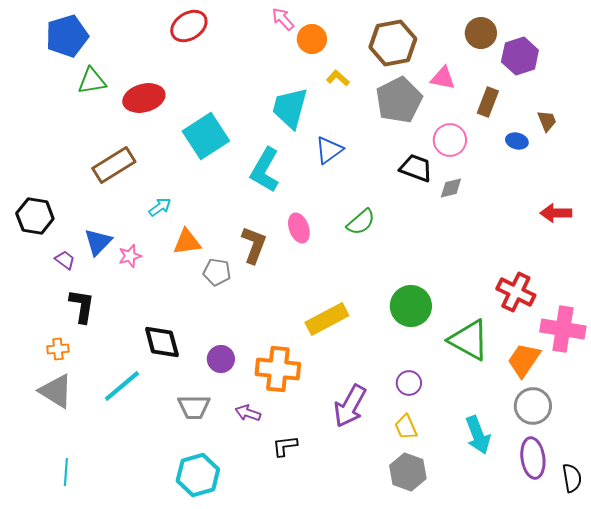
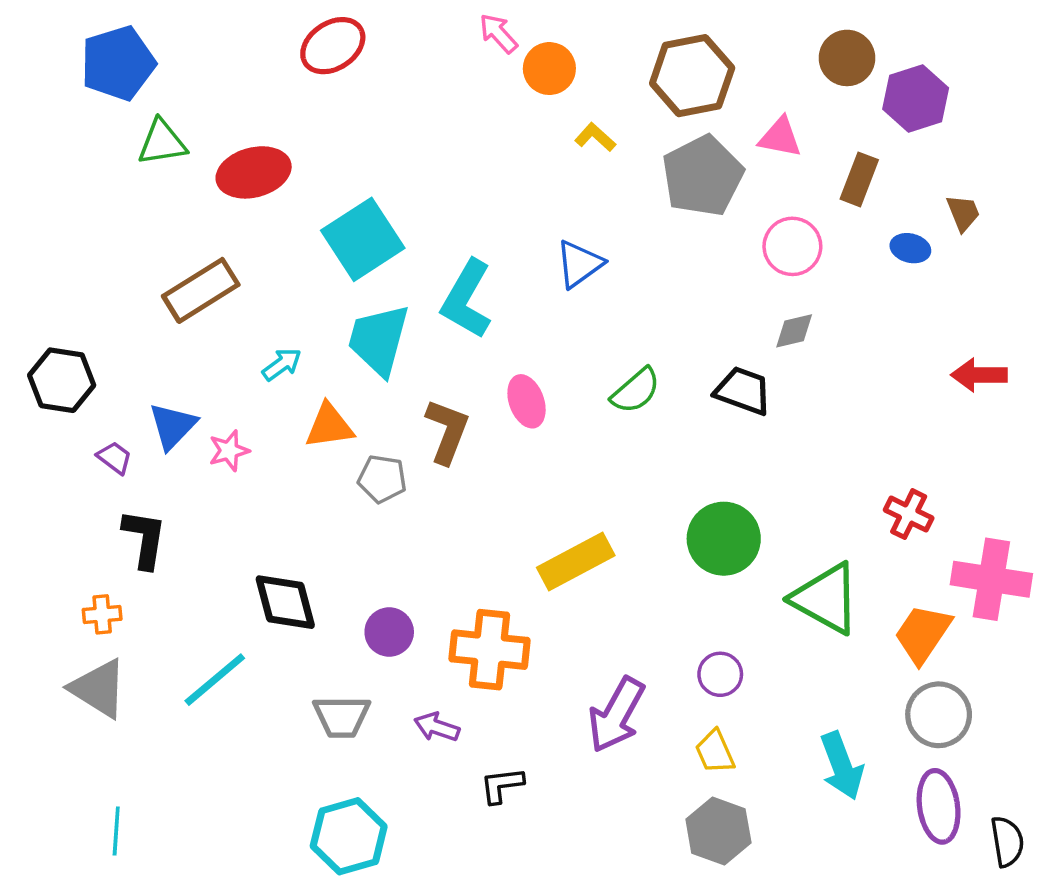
cyan trapezoid: (290, 108) -> (379, 340), moved
black trapezoid: (416, 168) -> (743, 391), moved
red cross: (516, 292) -> (909, 514), size x0.7

